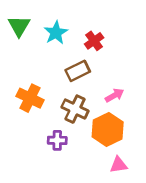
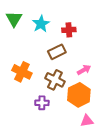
red cross: (94, 41) -> (69, 30), turned 32

